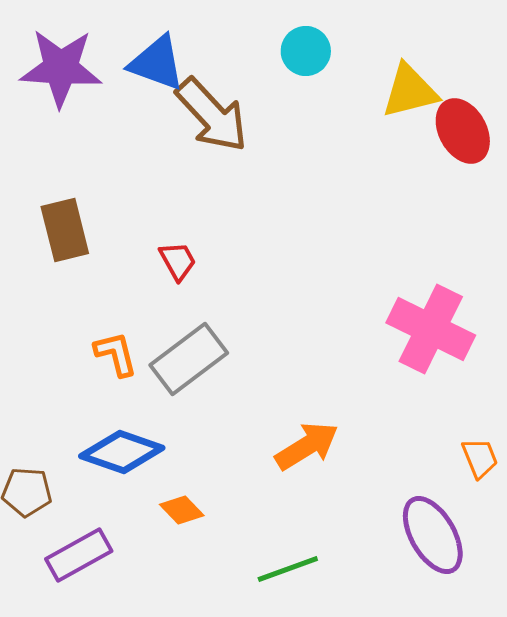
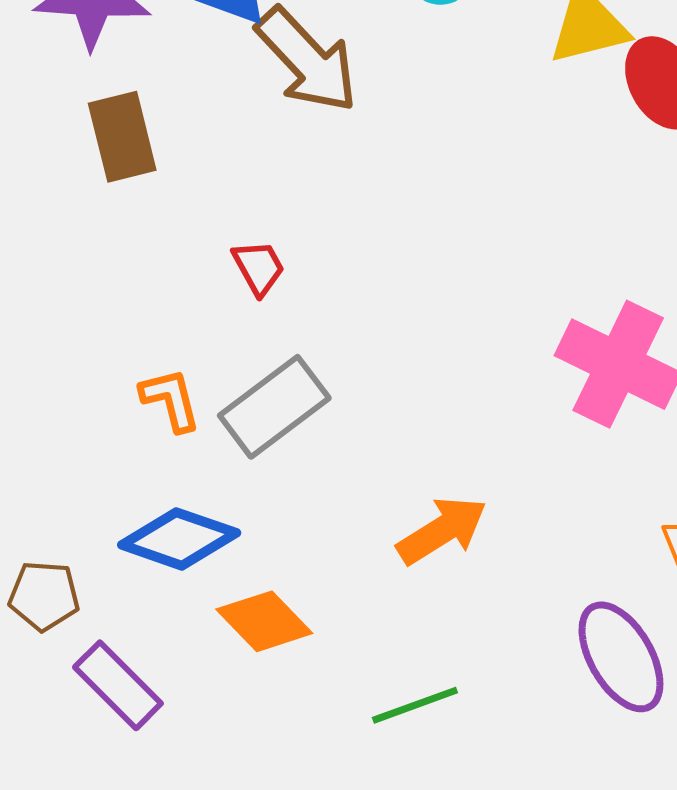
brown rectangle: (65, 230) -> (122, 137), moved
orange diamond: (182, 510) -> (264, 621), size x1.5
purple rectangle: (79, 555) -> (118, 685), turned 74

